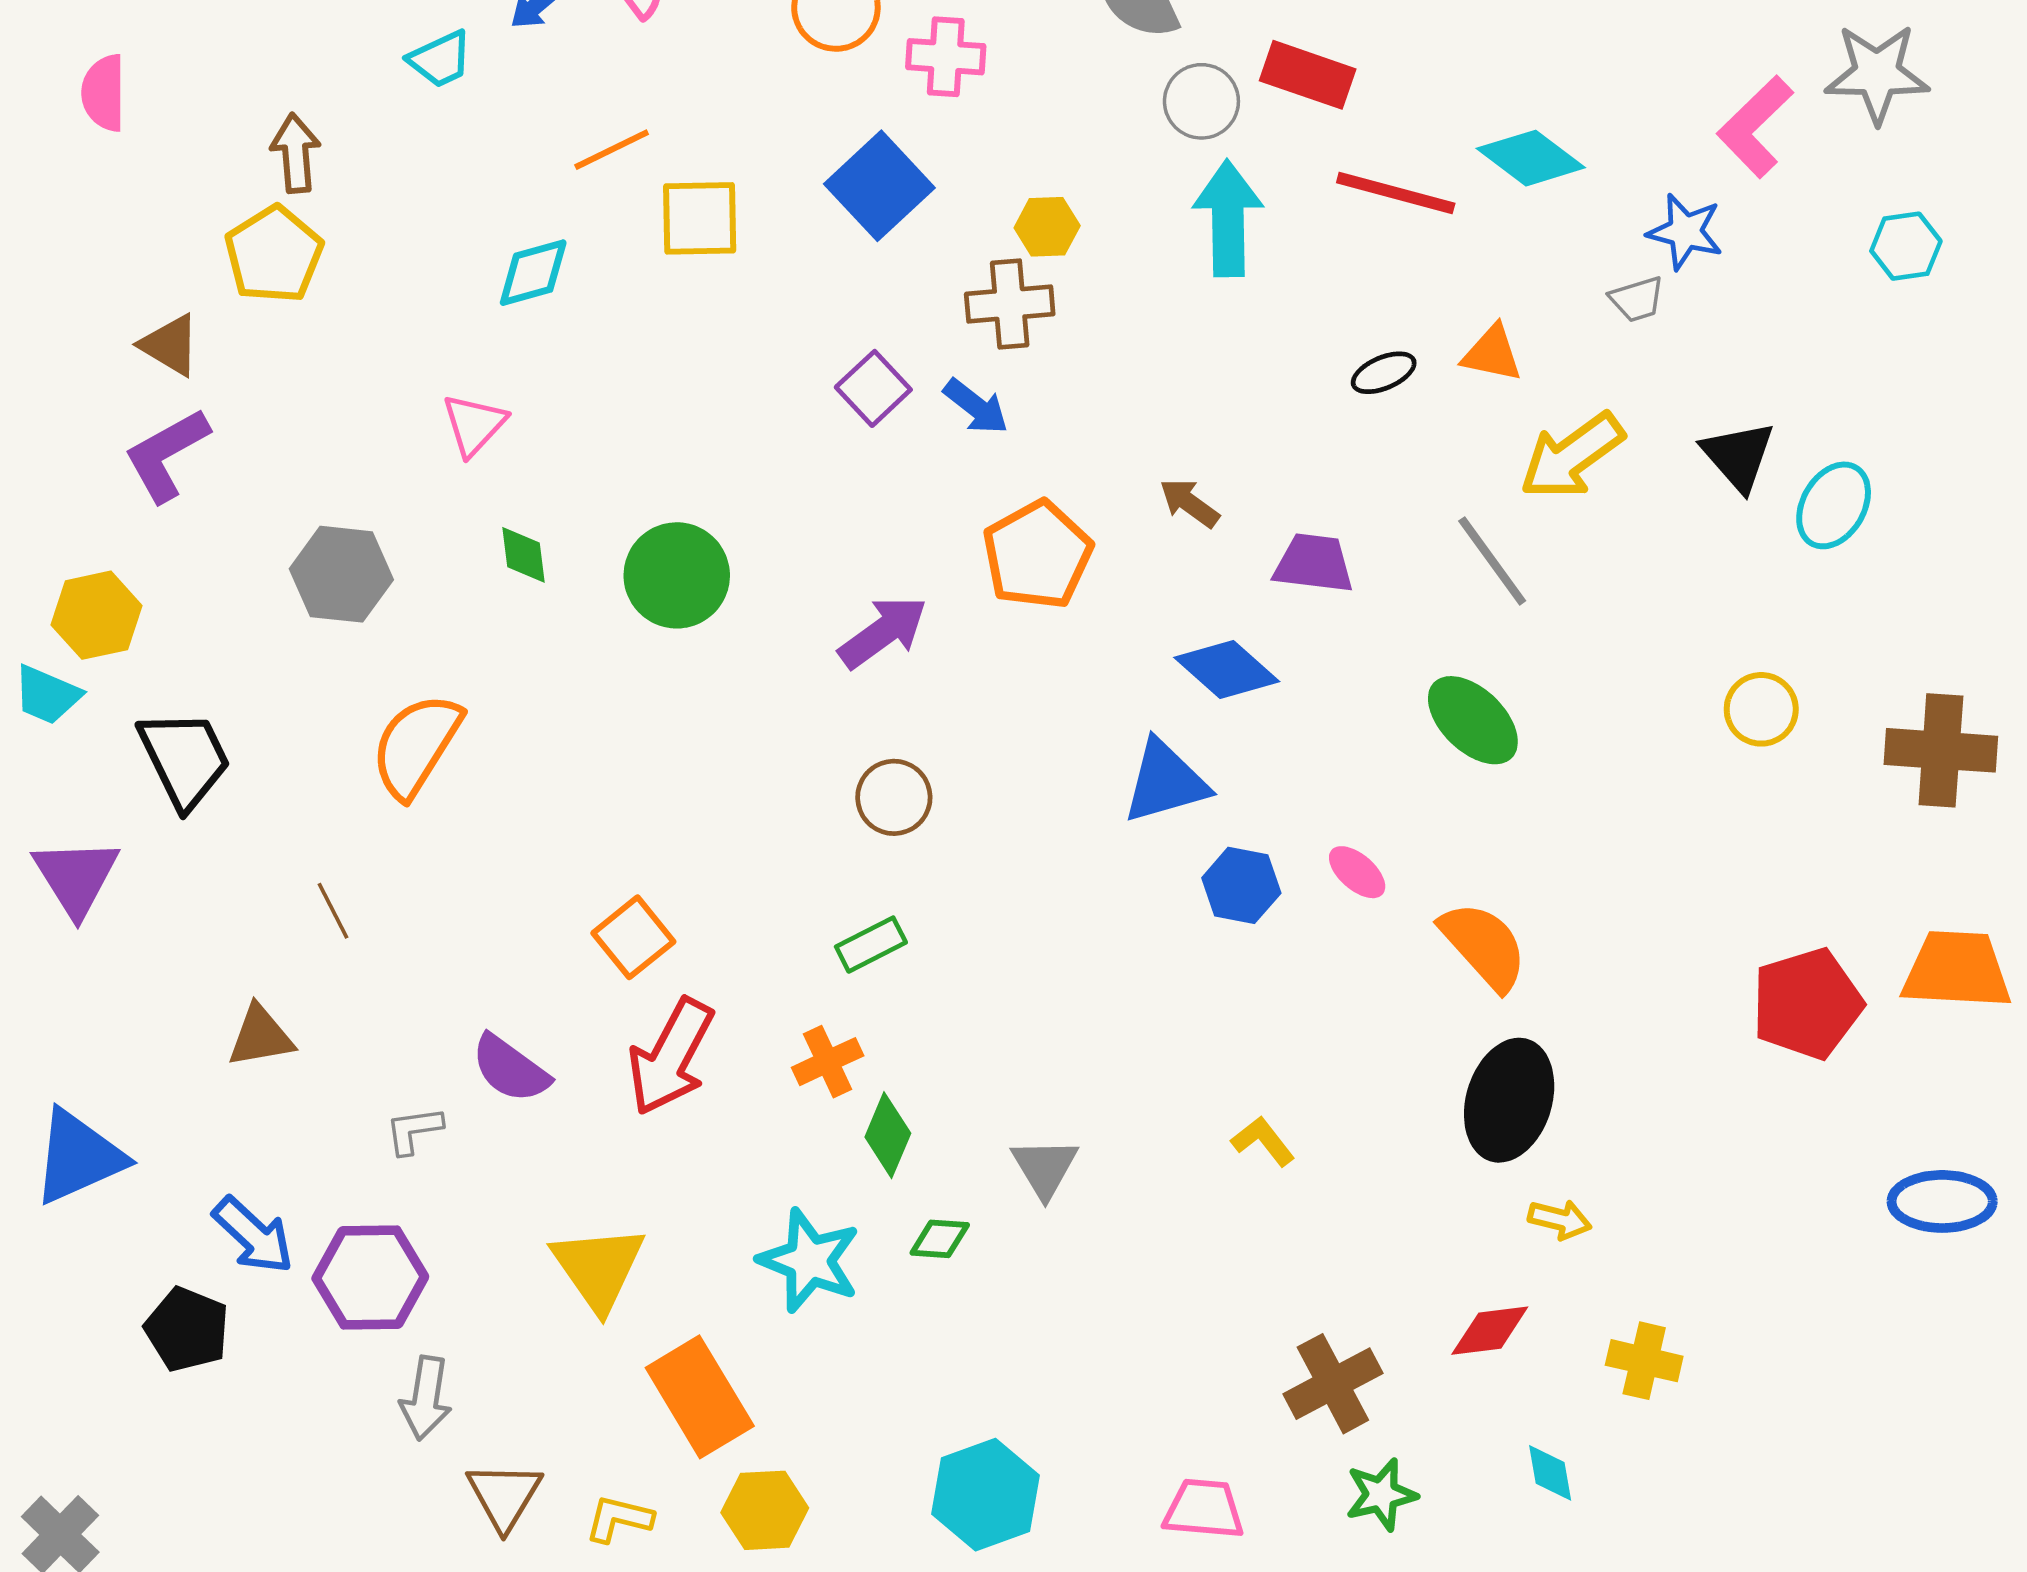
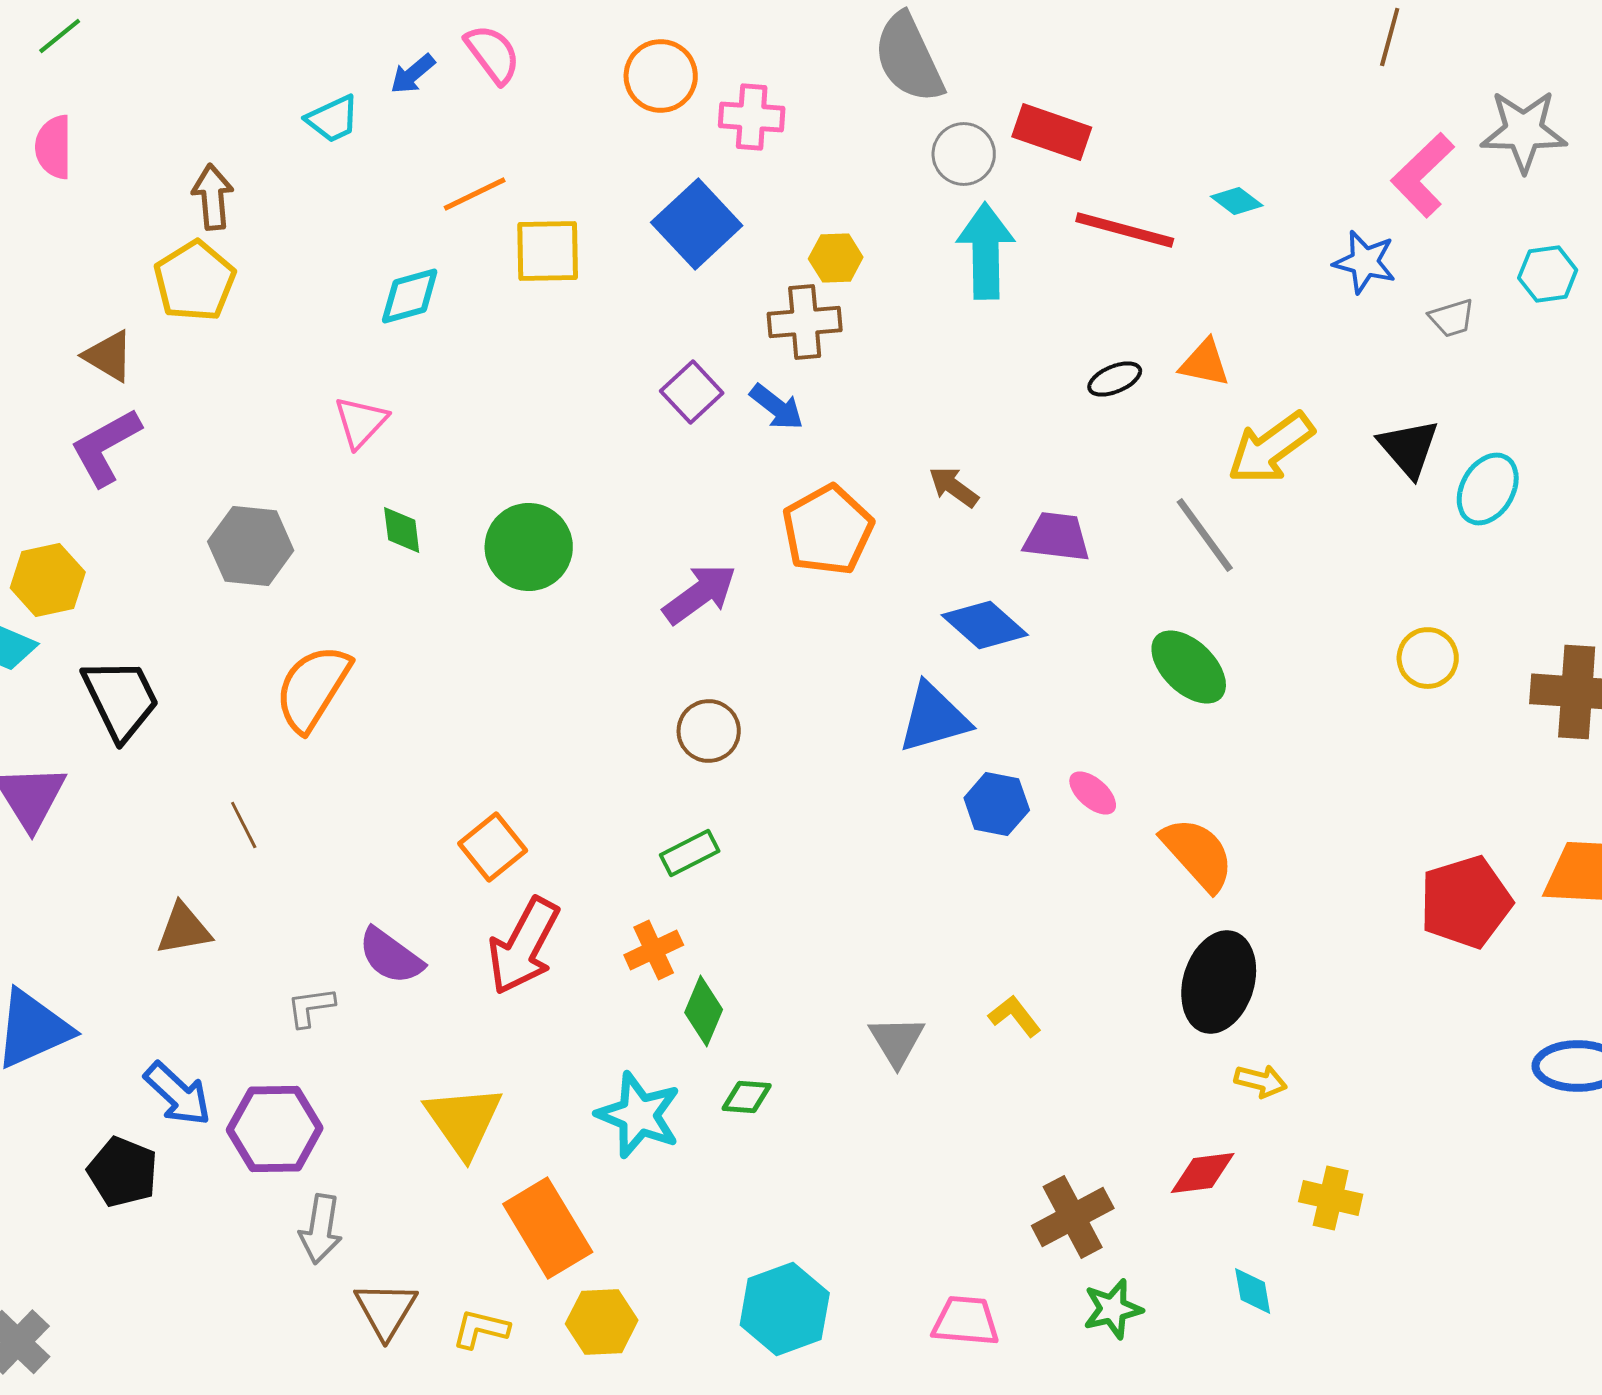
cyan diamond: (1531, 158) -> (1237, 201), size x0.6
gray trapezoid: (1637, 299) -> (1452, 318), moved
gray triangle: (1045, 1168) -> (897, 1041), moved

